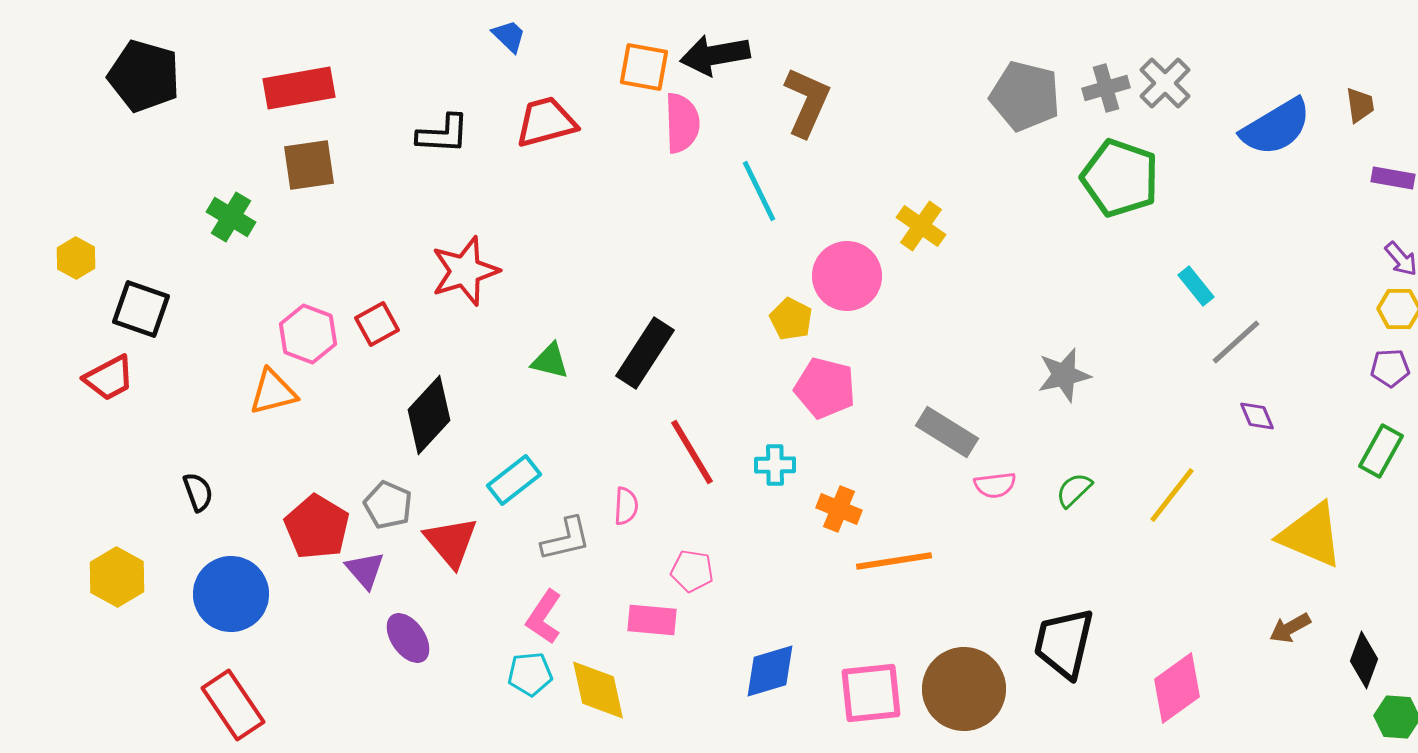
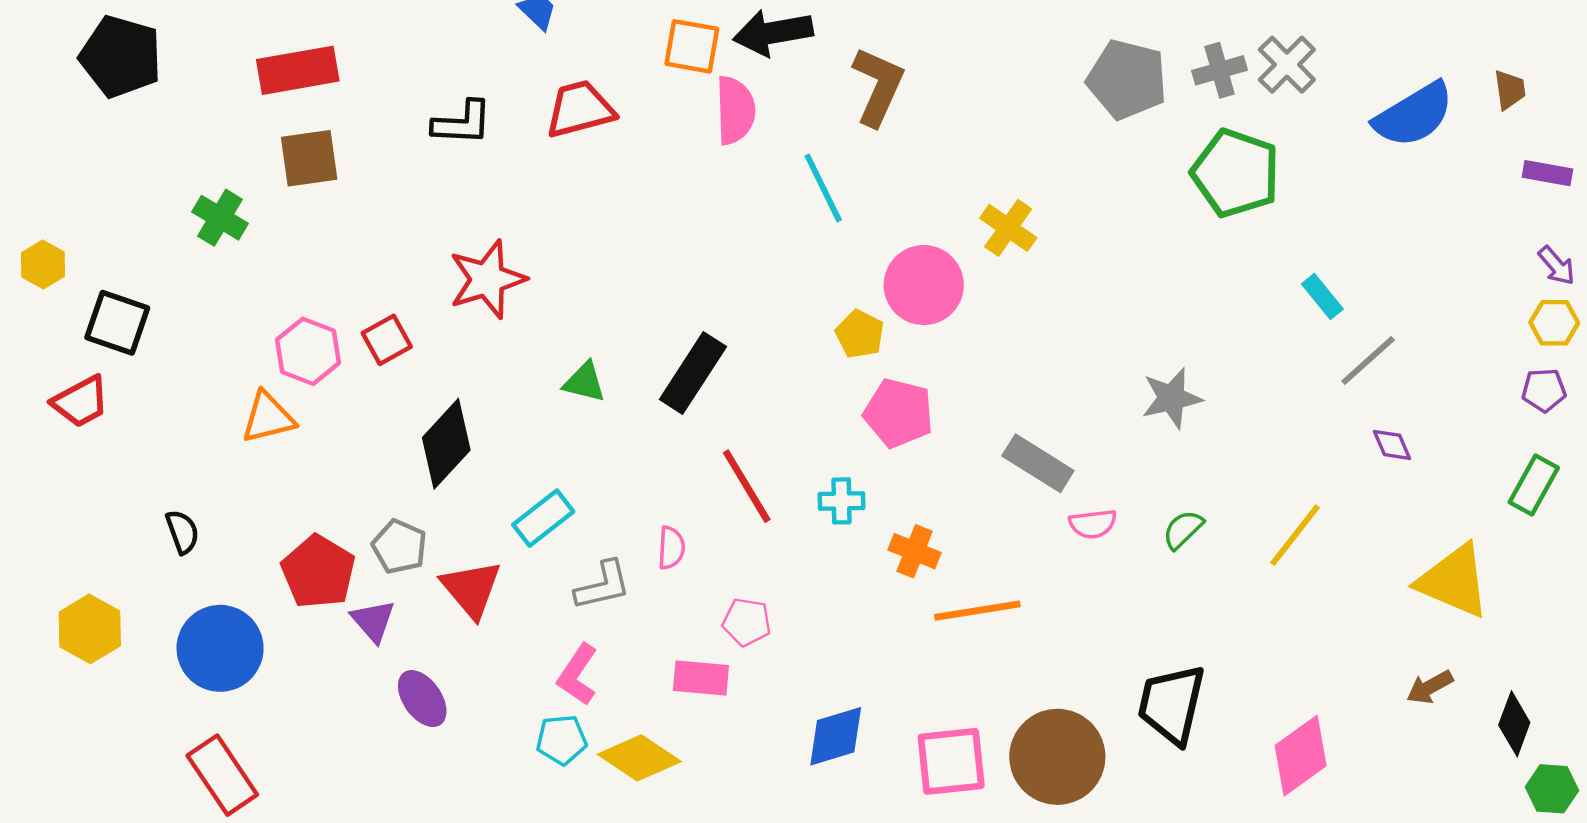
yellow diamond: (598, 690) -> (639, 758), turned -44

